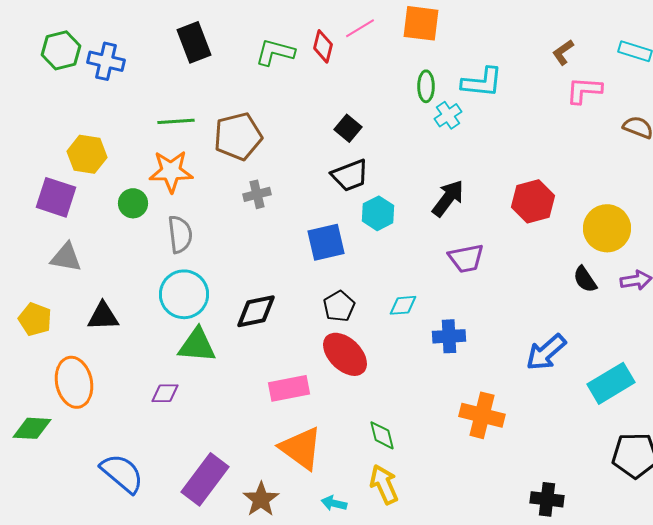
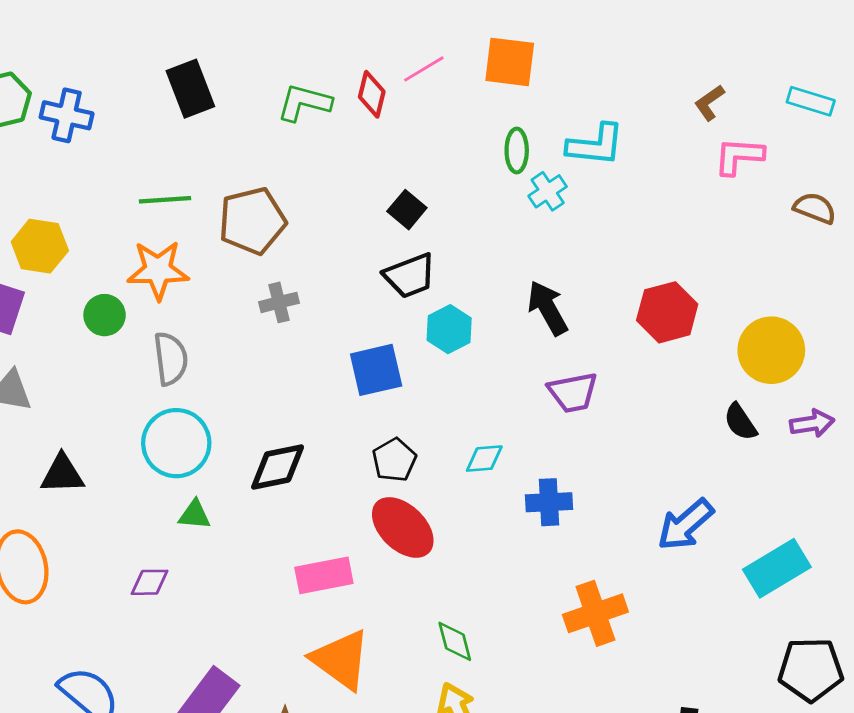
black arrow: (448, 198) -> (548, 308), turned -66
green triangle: (197, 345) -> (195, 515), size x0.6
orange cross: (482, 415) -> (595, 613), turned -33

